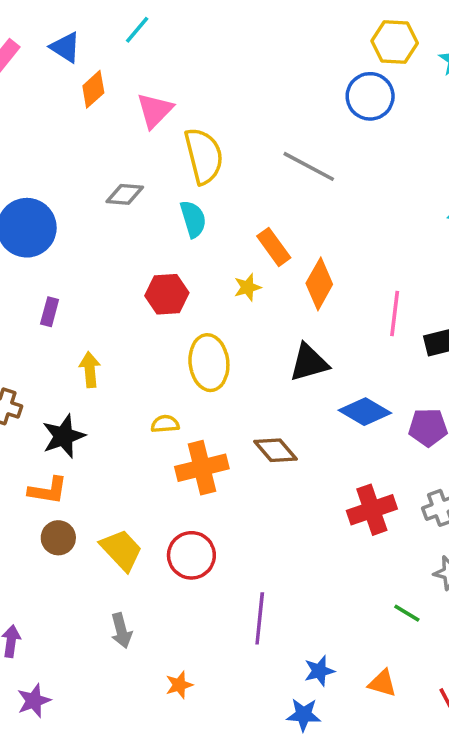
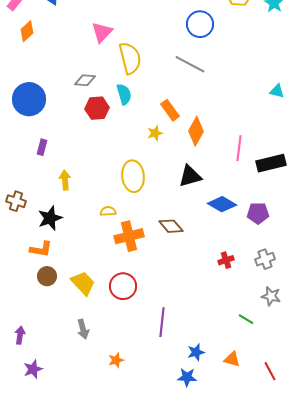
orange diamond: (93, 89) -> (27, 31), moved
blue circle: (370, 96) -> (200, 24), moved
red hexagon: (167, 294) -> (97, 108), moved
red cross: (372, 510) -> (226, 260), size x0.6

